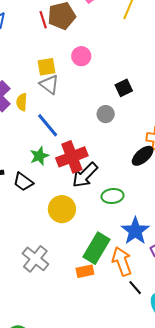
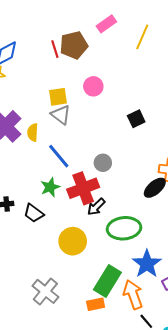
gray circle: (106, 114) -> (103, 163), moved
black arrow: (85, 175) -> (96, 207), size x0.7
green ellipse: (113, 196) -> (124, 228), size x1.5

